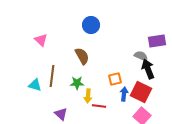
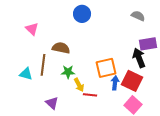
purple rectangle: (157, 41) -> (148, 44), moved
brown semicircle: (82, 56) -> (61, 48), moved, turned -48
gray semicircle: (141, 56) -> (138, 16), moved
orange square: (115, 79) -> (106, 68), size x1.5
yellow arrow: (88, 96) -> (79, 85), turned -32

